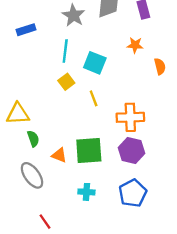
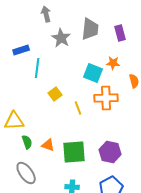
cyan line: (65, 51) -> (37, 68), moved
cyan square: (95, 63) -> (93, 73), moved
orange cross: (130, 117) -> (106, 98), moved
orange triangle: (59, 155) -> (48, 145), moved

